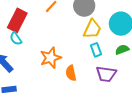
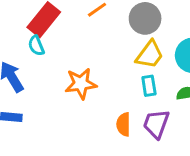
orange semicircle: (71, 73) -> (123, 124), moved
purple trapezoid: (106, 74) -> (156, 124), turned 90

